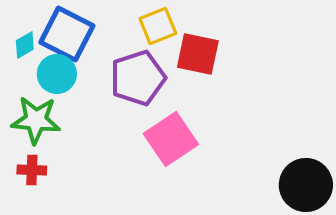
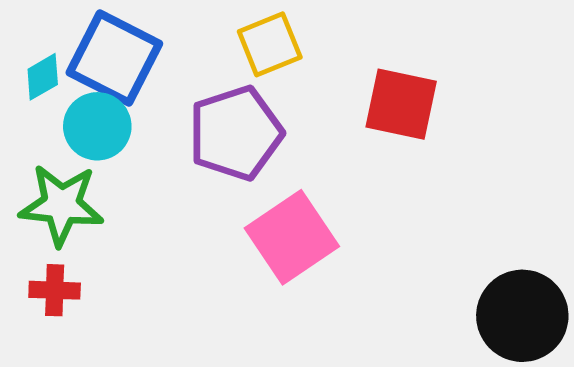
red square: (198, 54) -> (401, 104), moved

